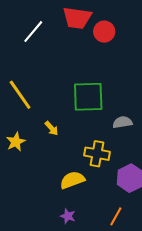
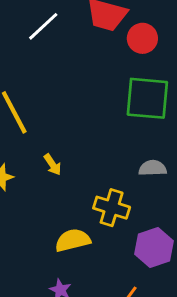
green square: (88, 97) -> (147, 98), moved

